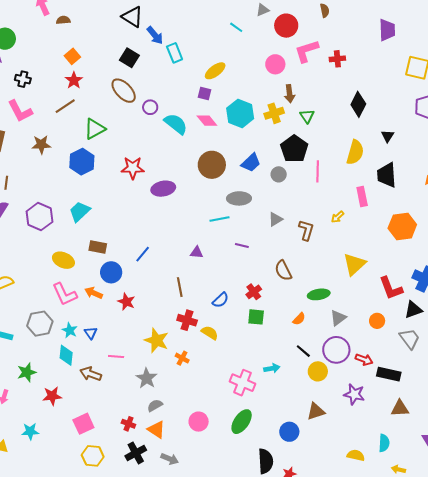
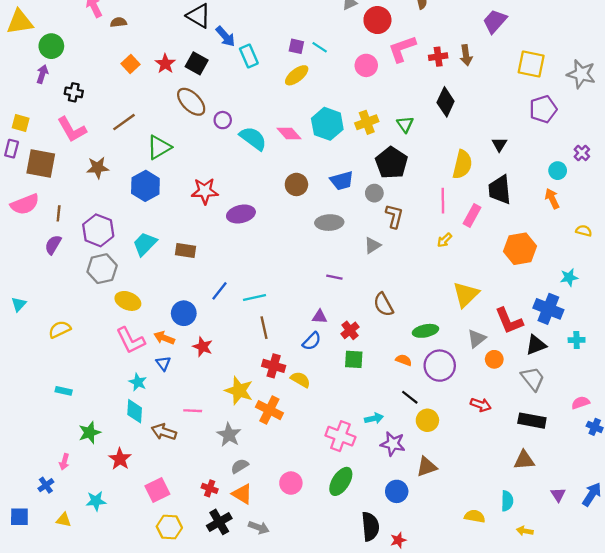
cyan line: (236, 27) -> (320, 47), moved
purple trapezoid: (387, 30) -> (495, 21), turned -135
red star: (74, 80) -> (165, 64), moved
purple square: (205, 94) -> (296, 46), moved
brown arrow: (290, 94) -> (466, 55), moved
black diamond: (358, 104) -> (446, 102), moved
blue trapezoid: (251, 163) -> (342, 181), turned 30
brown circle: (212, 165) -> (296, 184), size x0.7
pink line: (318, 171) -> (443, 201), moved
pink rectangle: (362, 196) -> (472, 215), turned 42
purple hexagon: (39, 217) -> (98, 230), moved
cyan line: (219, 219) -> (254, 298), moved
brown L-shape: (306, 230) -> (394, 216), moved
brown rectangle: (98, 247) -> (186, 250), moved
purple triangle: (197, 252) -> (320, 317), moved
gray triangle: (338, 318) -> (477, 339), moved
orange semicircle: (299, 319) -> (404, 360), turned -112
gray hexagon: (40, 324) -> (102, 269), moved
blue triangle: (91, 333) -> (163, 363), moved
purple circle: (336, 350) -> (440, 366), moved
orange cross: (182, 358) -> (269, 410), size x1.6
black rectangle: (389, 374) -> (532, 421), moved
purple star: (354, 394) -> (393, 444), moved
red star: (52, 396) -> (120, 459), turned -30

